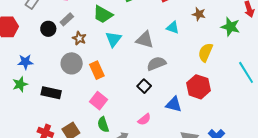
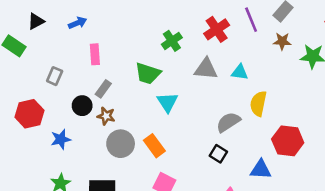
brown star: (199, 14) -> (282, 41), moved
brown star: (79, 38) -> (106, 116), moved
gray triangle: (145, 40) -> (206, 69), moved
yellow semicircle: (206, 52) -> (258, 104), moved
blue star: (25, 62) -> (61, 139), moved

